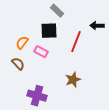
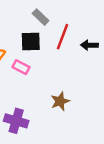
black arrow: (97, 26) -> (89, 45), moved
red line: (76, 42) -> (63, 37), moved

